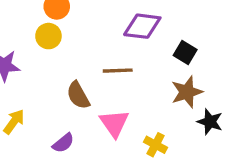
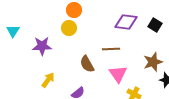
black square: (185, 53) -> (155, 25), moved
pink triangle: (114, 123) -> (118, 74), moved

